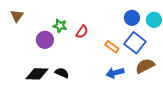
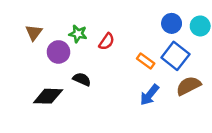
brown triangle: (17, 16) -> (34, 32), moved
black semicircle: (62, 73) -> (82, 79), moved
blue arrow: (115, 73) -> (149, 95), turned -36

